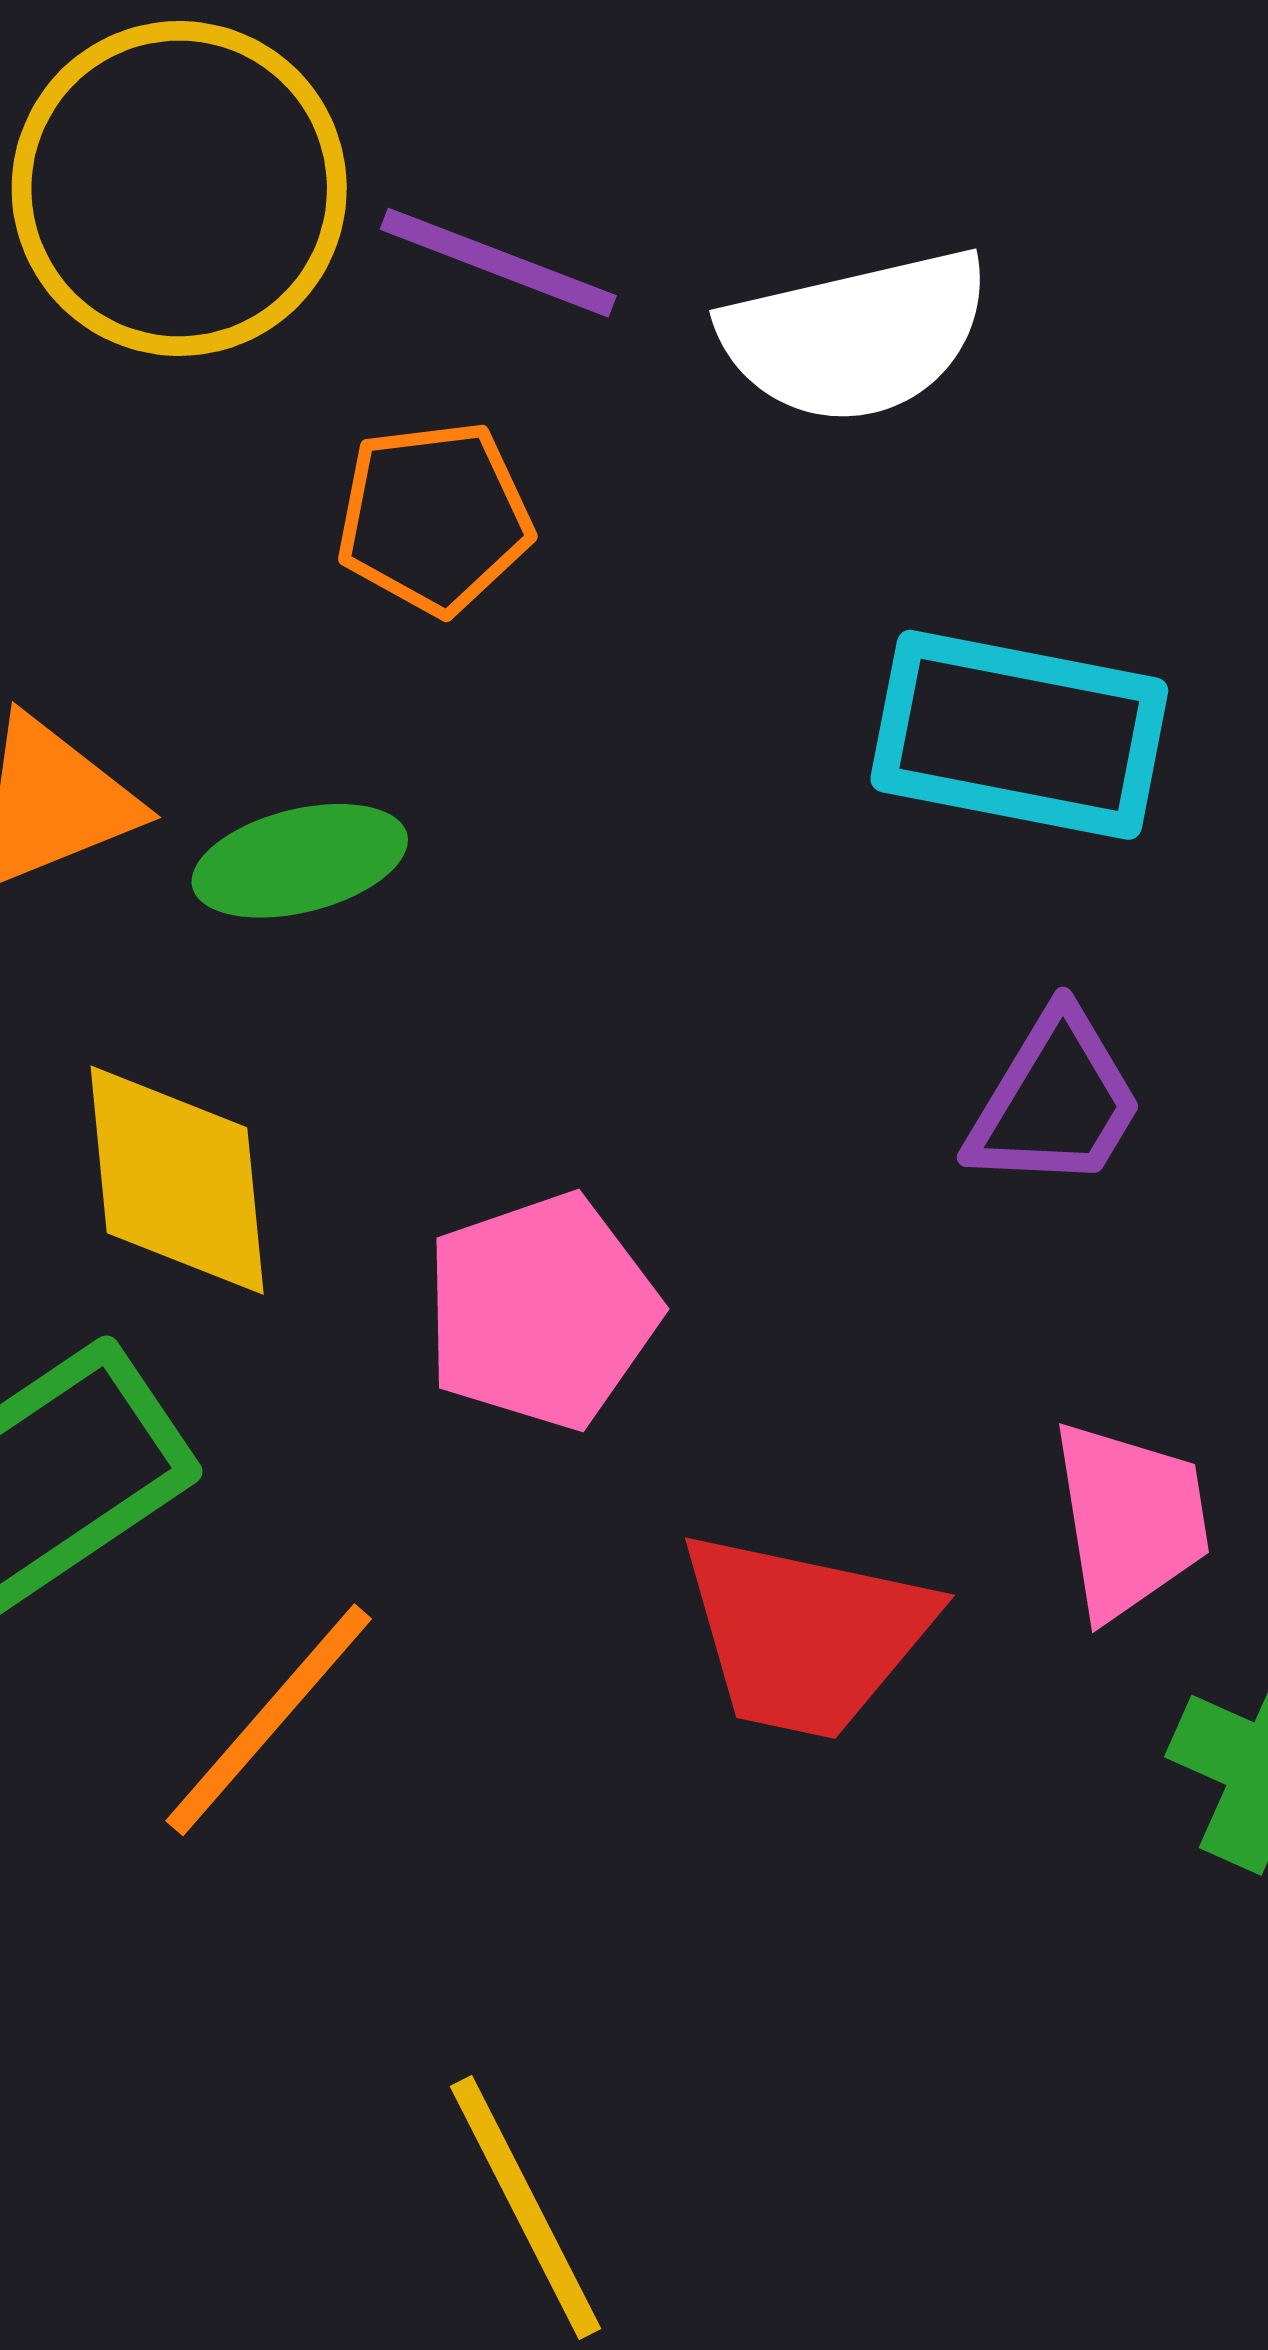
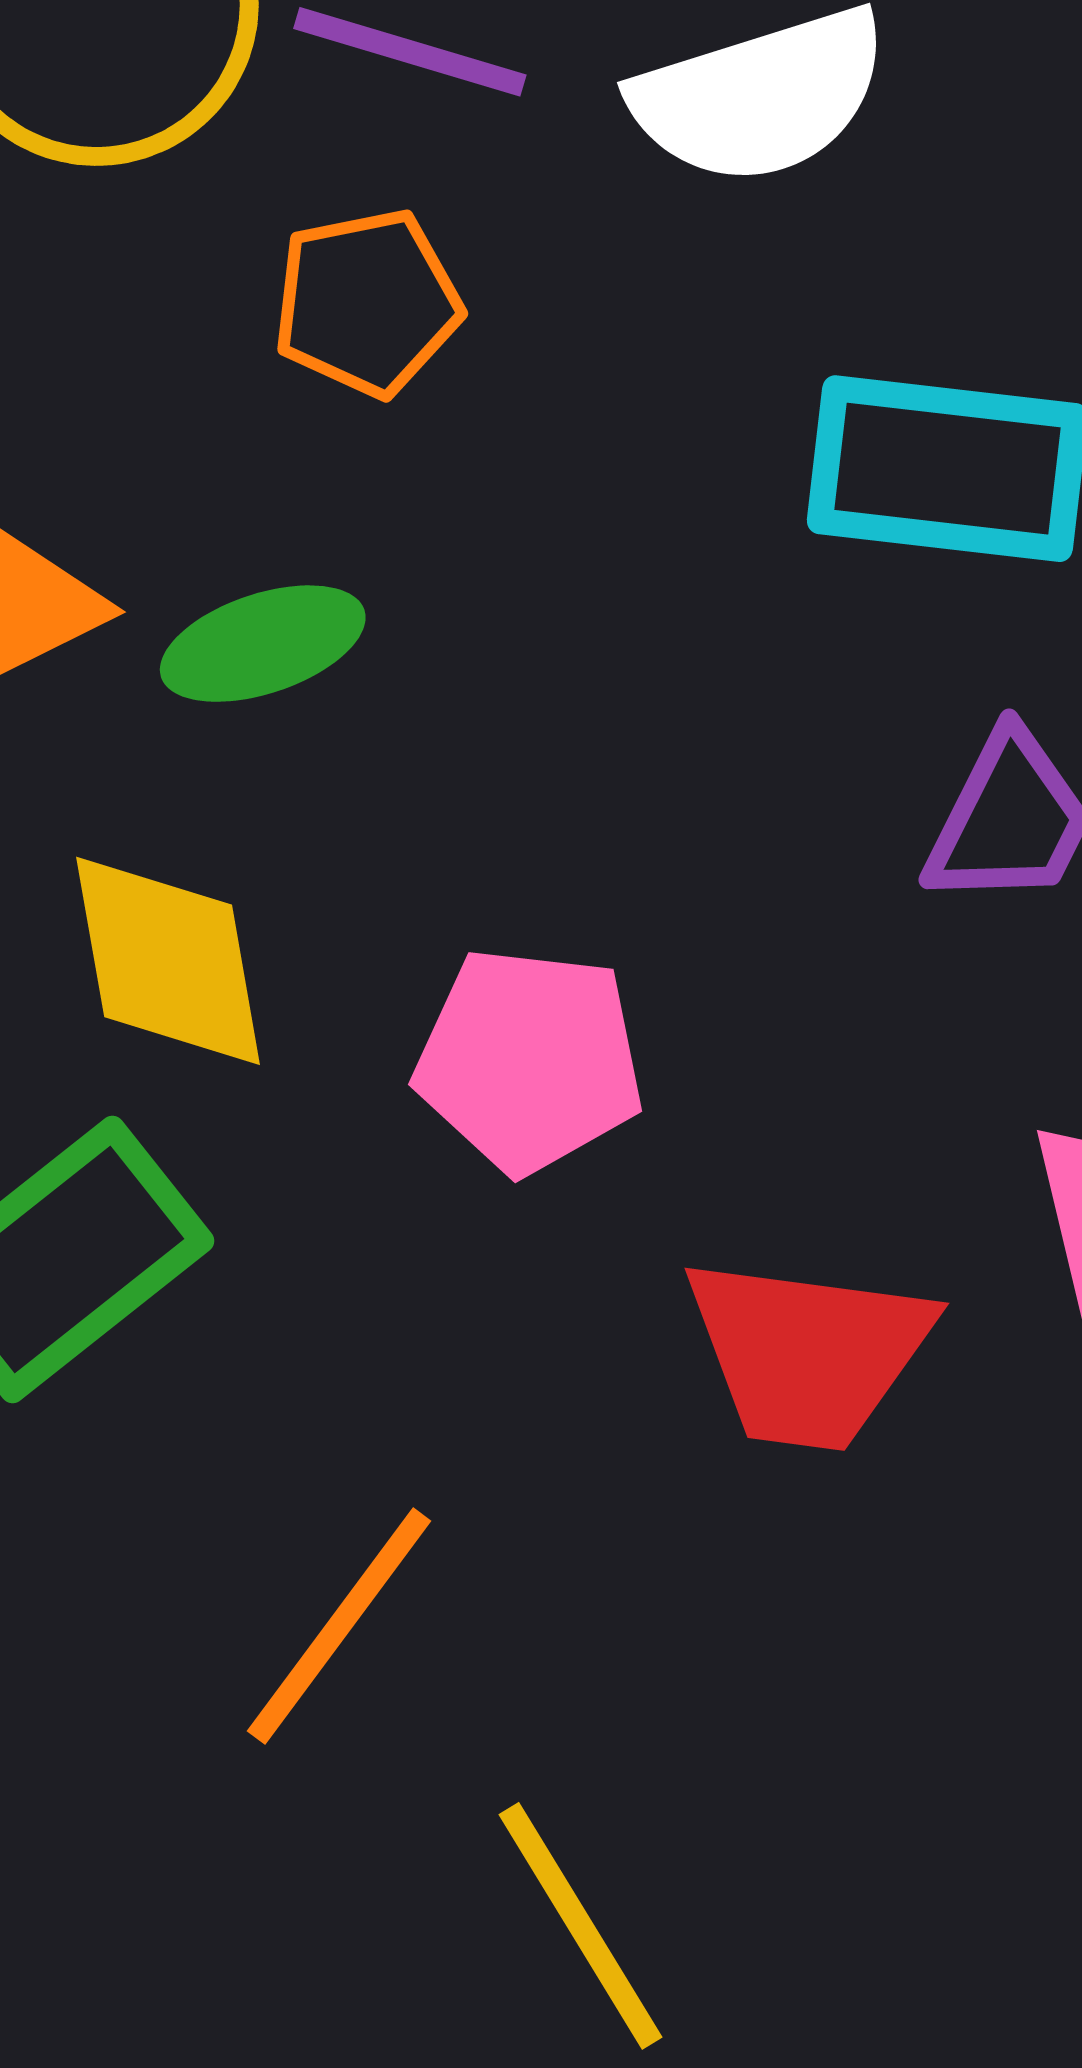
pink pentagon: (542, 1311) -> (529, 1060), turned 30
orange line: (269, 1720) -> (339, 1626), moved

